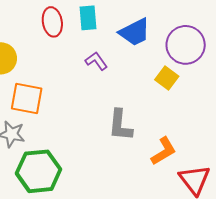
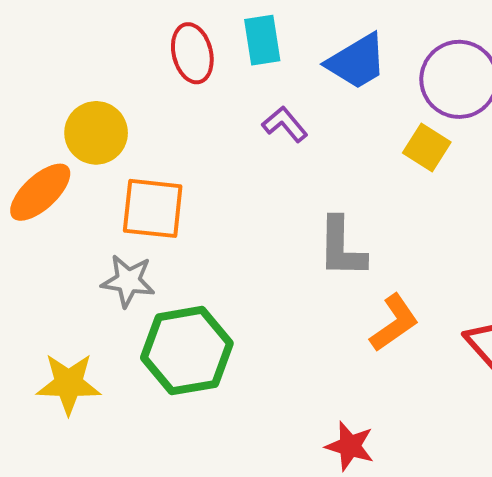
orange L-shape: (164, 151) -> (394, 323), moved

